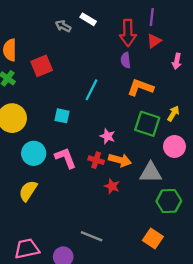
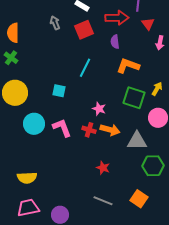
gray arrow: (63, 26) -> (55, 23), moved, turned 40
red arrow: (128, 33) -> (117, 18), turned -90
red triangle: (154, 41) -> (148, 24), moved, turned -32
red square: (42, 66) -> (84, 30), moved
red star: (112, 186) -> (103, 168), moved
yellow semicircle: (28, 191) -> (27, 178), moved, turned -126
gray line: (92, 236) -> (103, 201), moved

